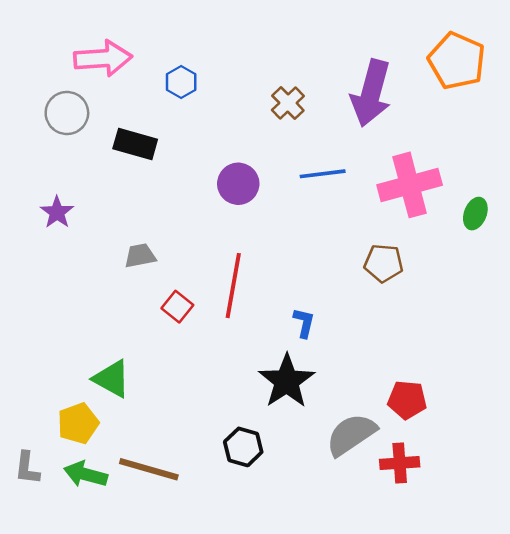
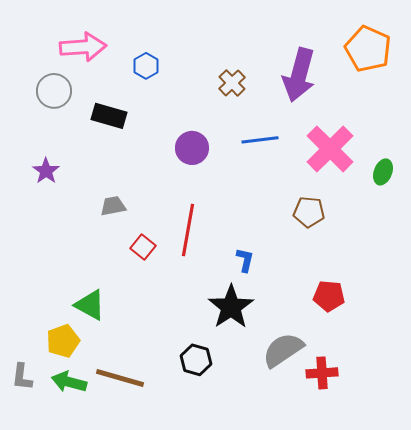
pink cross: (410, 185) -> (330, 149), turned -30
red pentagon: (407, 400) -> (329, 296), moved

